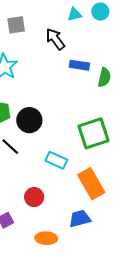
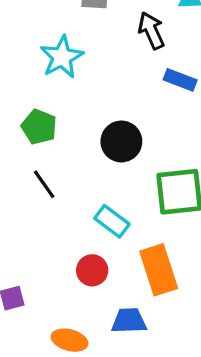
black circle: (29, 120) -> (121, 141), moved
red circle: (34, 197) -> (92, 270), moved

